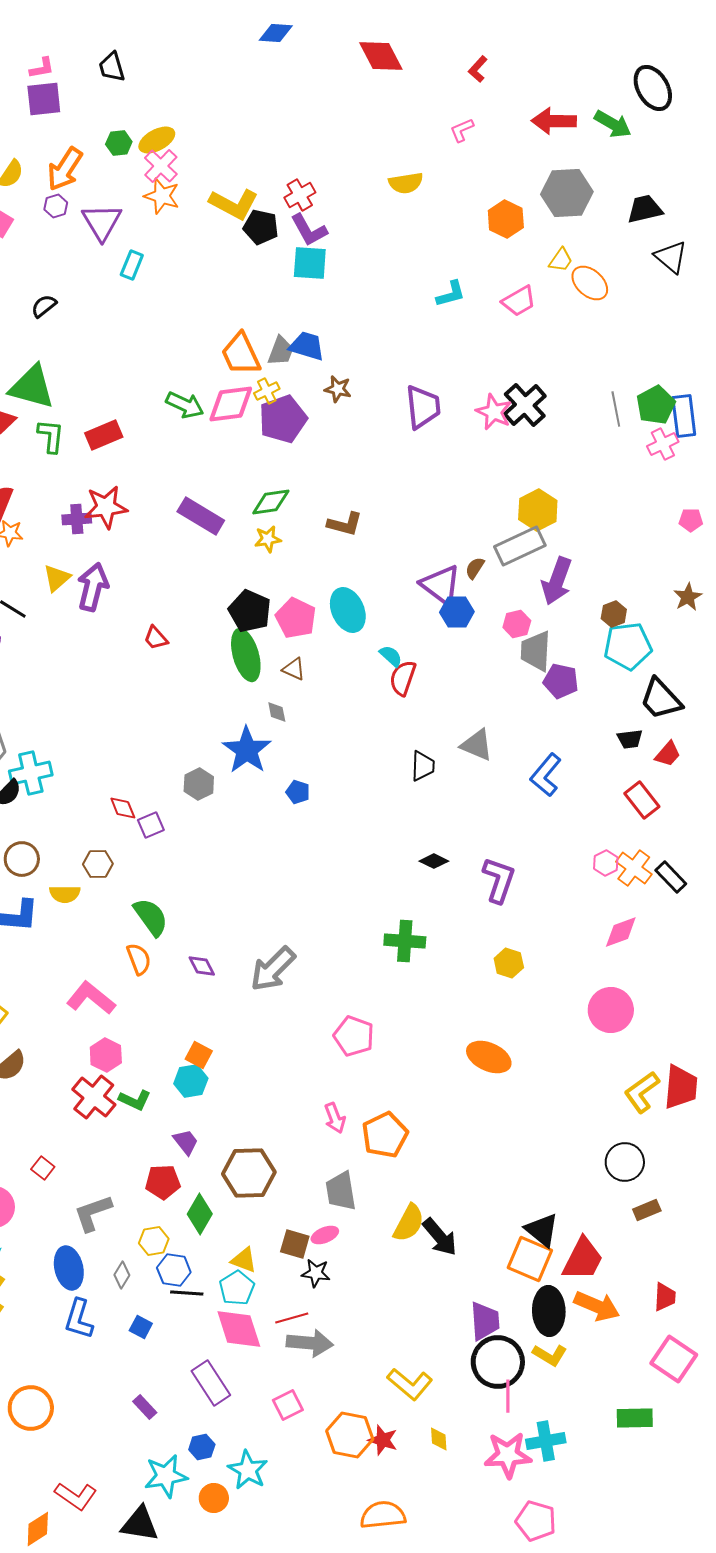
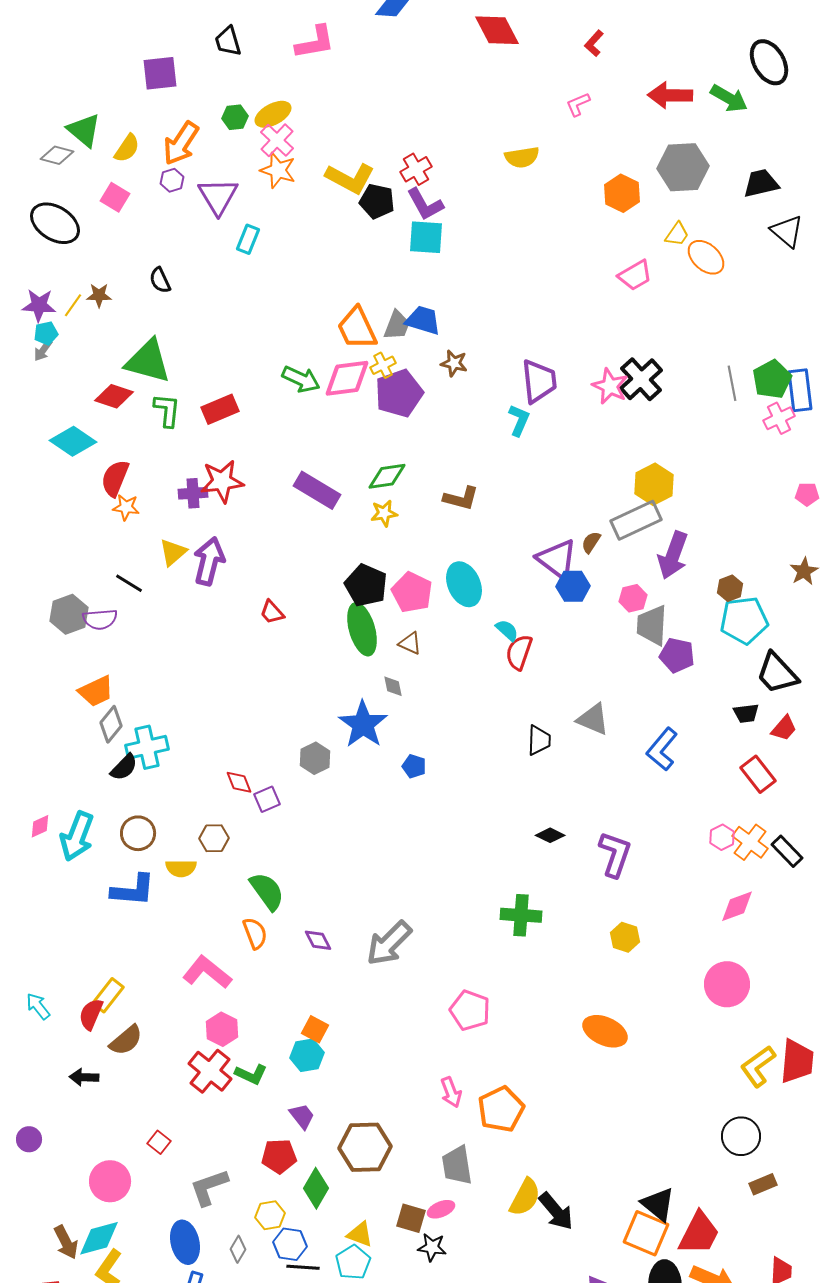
pink L-shape: (42, 68) -> (315, 42), moved, size x1.6
cyan L-shape: (451, 294) -> (519, 420), moved, turned -52
black semicircle: (44, 306) -> (160, 280), turned -76

